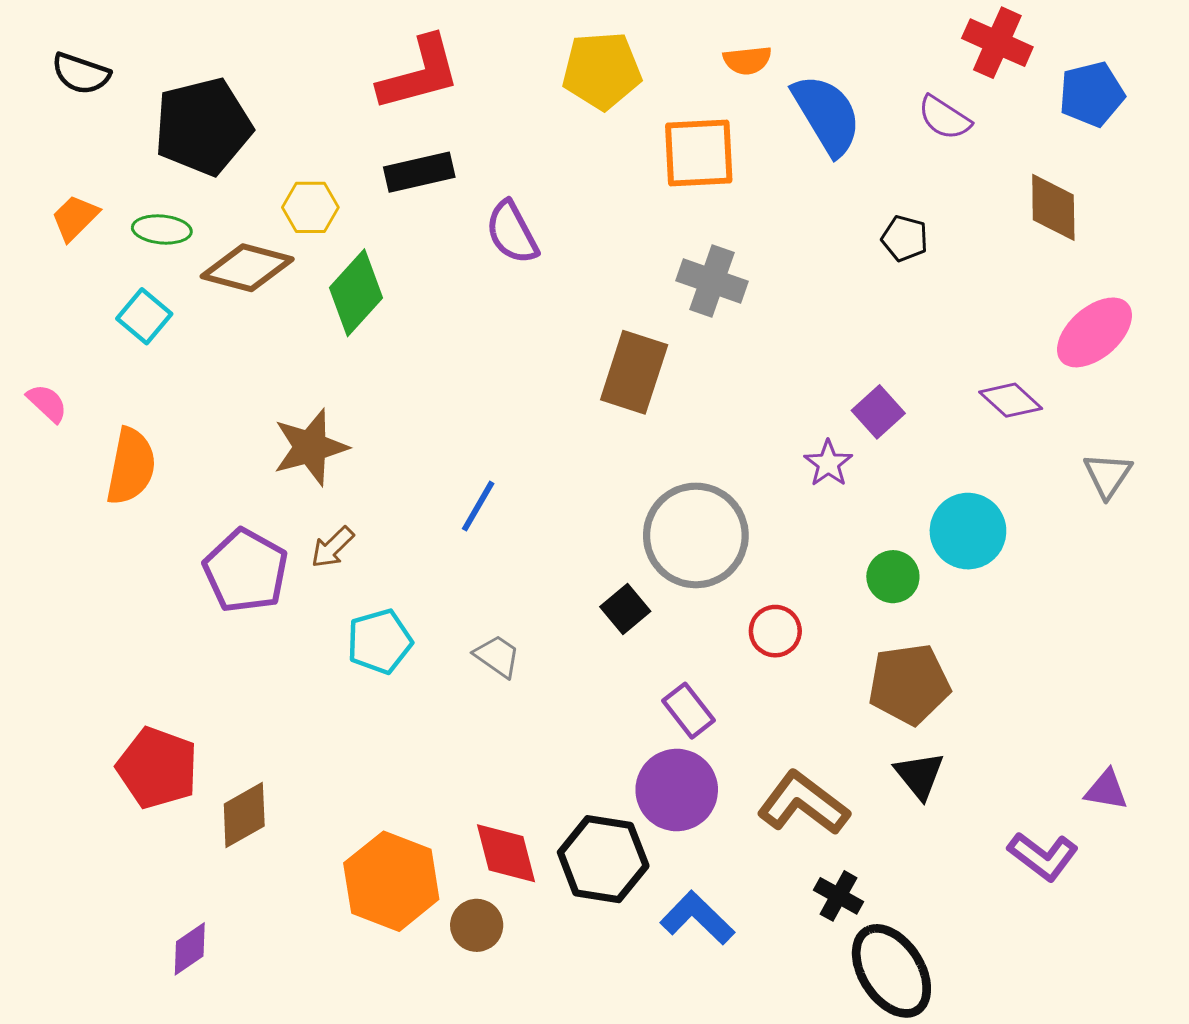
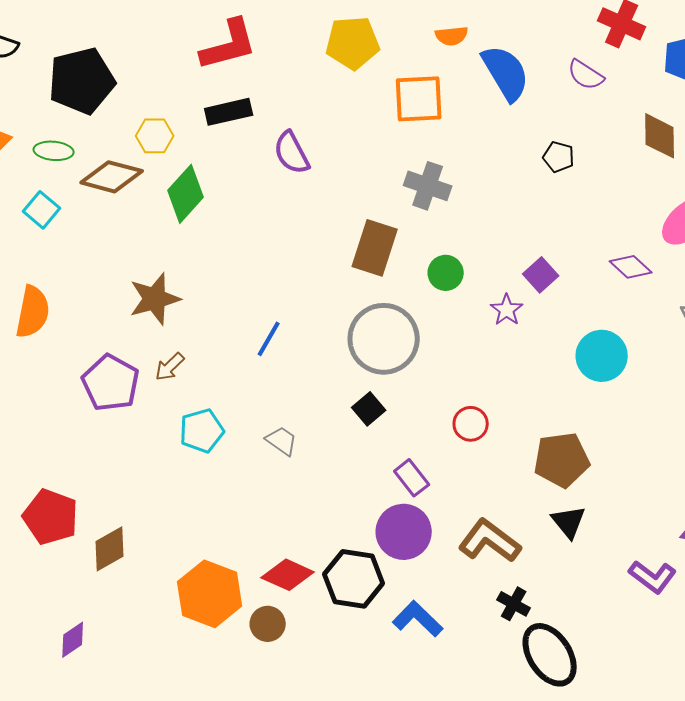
gray circle: (696, 535) -> (384, 339), moved
green circle: (893, 577) -> (446, 273), moved
red diamond: (506, 853) -> (288, 575), turned -51

